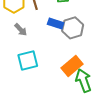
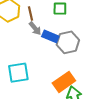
gray arrow: (21, 30) -> (35, 28), moved

